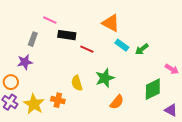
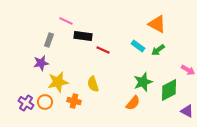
orange triangle: (111, 23) -> (157, 24), moved
green star: (105, 78) -> (143, 82), moved
orange circle: (11, 82) -> (45, 102), moved
yellow star: (34, 104) -> (58, 82), moved, turned 30

